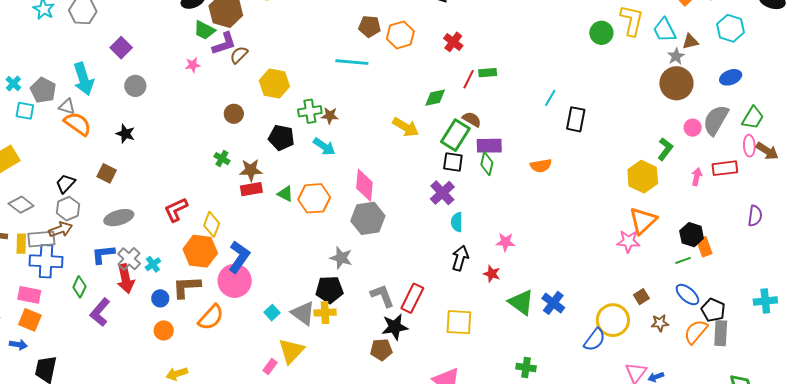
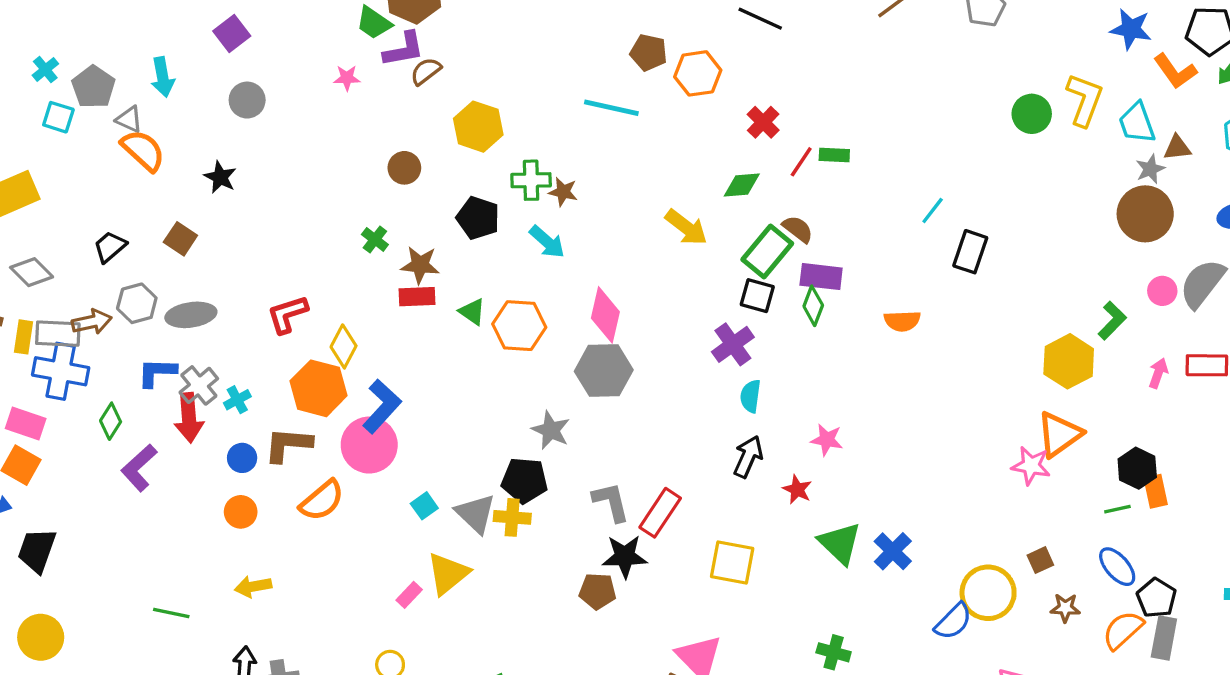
red cross: (453, 42) -> (763, 122), moved
cyan arrow: (83, 79) -> (163, 77), size x0.7
gray hexagon: (68, 209) -> (137, 303), moved

